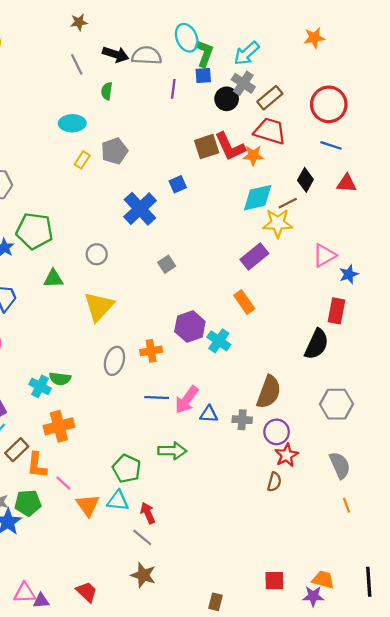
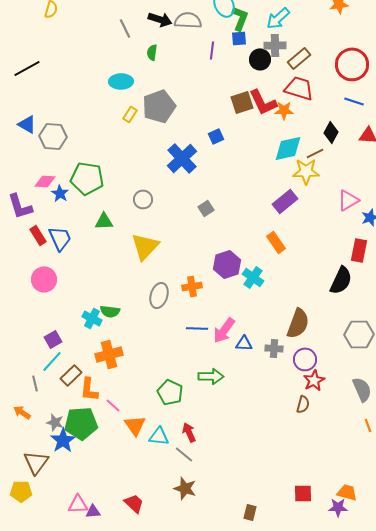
gray cross: (243, 83) -> (275, 45), turned -35
gray pentagon: (114, 151) -> (159, 106), size x1.4
cyan triangle: (118, 501) -> (159, 436), moved
green pentagon: (28, 503) -> (81, 423), size x1.4

